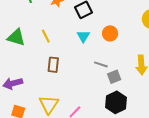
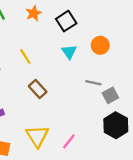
brown rectangle: (53, 65) -> (38, 89), turned -42

